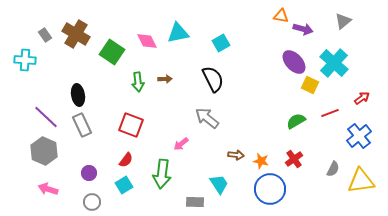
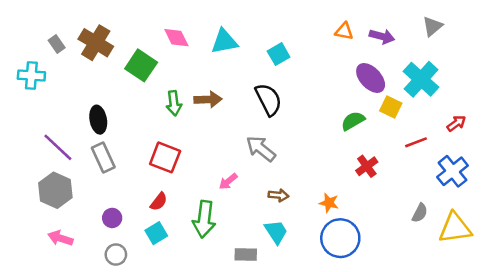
orange triangle: (281, 16) -> (344, 31), moved
pink diamond: (147, 41) -> (176, 38), moved
brown arrow: (165, 79) -> (208, 99), size x1.5
green semicircle: (296, 121) -> (353, 121), moved
brown arrow: (236, 155) -> (279, 195), moved
red cross: (294, 159) -> (367, 166), moved

